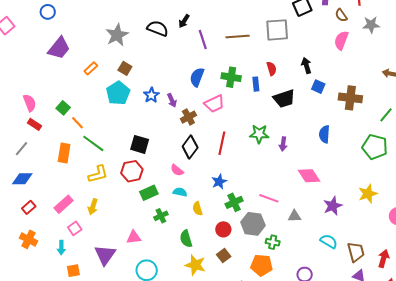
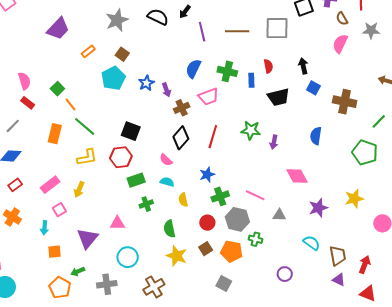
orange pentagon: (262, 265) -> (232, 251), moved

